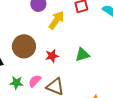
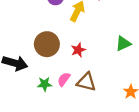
green triangle: (82, 55) -> (123, 43), moved

